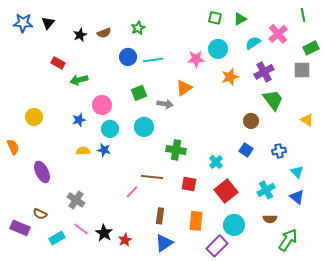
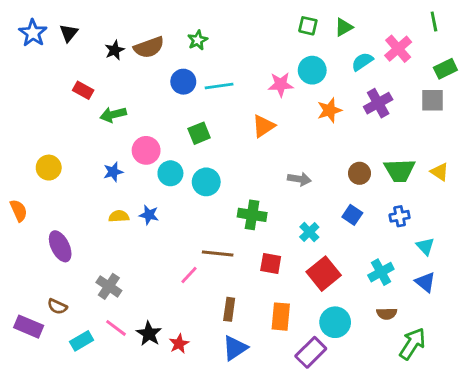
blue star: (23, 23) -> (33, 33), turned 30
brown semicircle: (104, 33) -> (149, 47), size x1.5
green trapezoid: (273, 100) -> (400, 170), moved, turned 125
gray arrow: (165, 104) -> (299, 179), moved
cyan circle: (110, 129) -> (170, 173), moved

